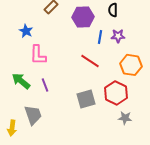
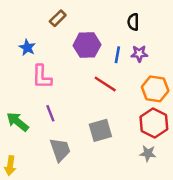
purple hexagon: (83, 17) -> (87, 45), moved
green arrow: (21, 81) -> (17, 122), moved
red hexagon: (116, 93) -> (154, 123), moved
gray trapezoid: (33, 115) -> (60, 150), moved

